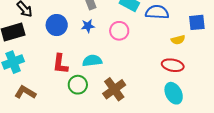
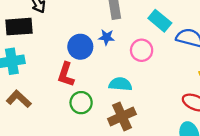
blue circle: (57, 25) -> (80, 47), moved
cyan semicircle: (92, 61) -> (120, 84), moved

